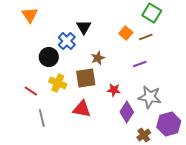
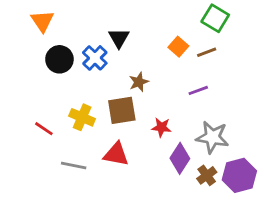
black circle: (49, 57) -> (59, 59), moved
gray line: (42, 118) -> (74, 166), moved, turned -66
brown cross: (144, 135) -> (207, 175), moved

